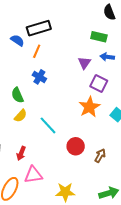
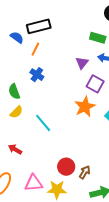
red circle: (76, 146) -> (66, 167), moved
red arrow: (21, 153) -> (15, 149), turned 96
brown arrow: (100, 156) -> (85, 172), moved
pink triangle: (33, 175) -> (34, 183), moved

